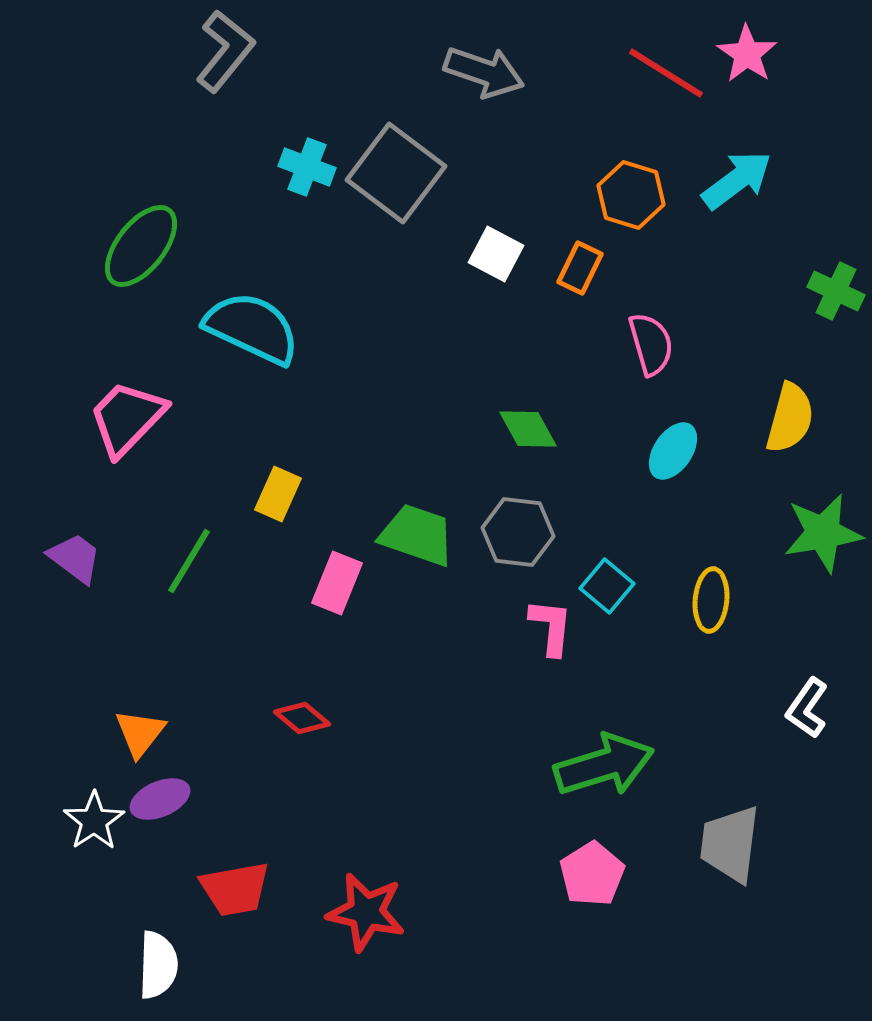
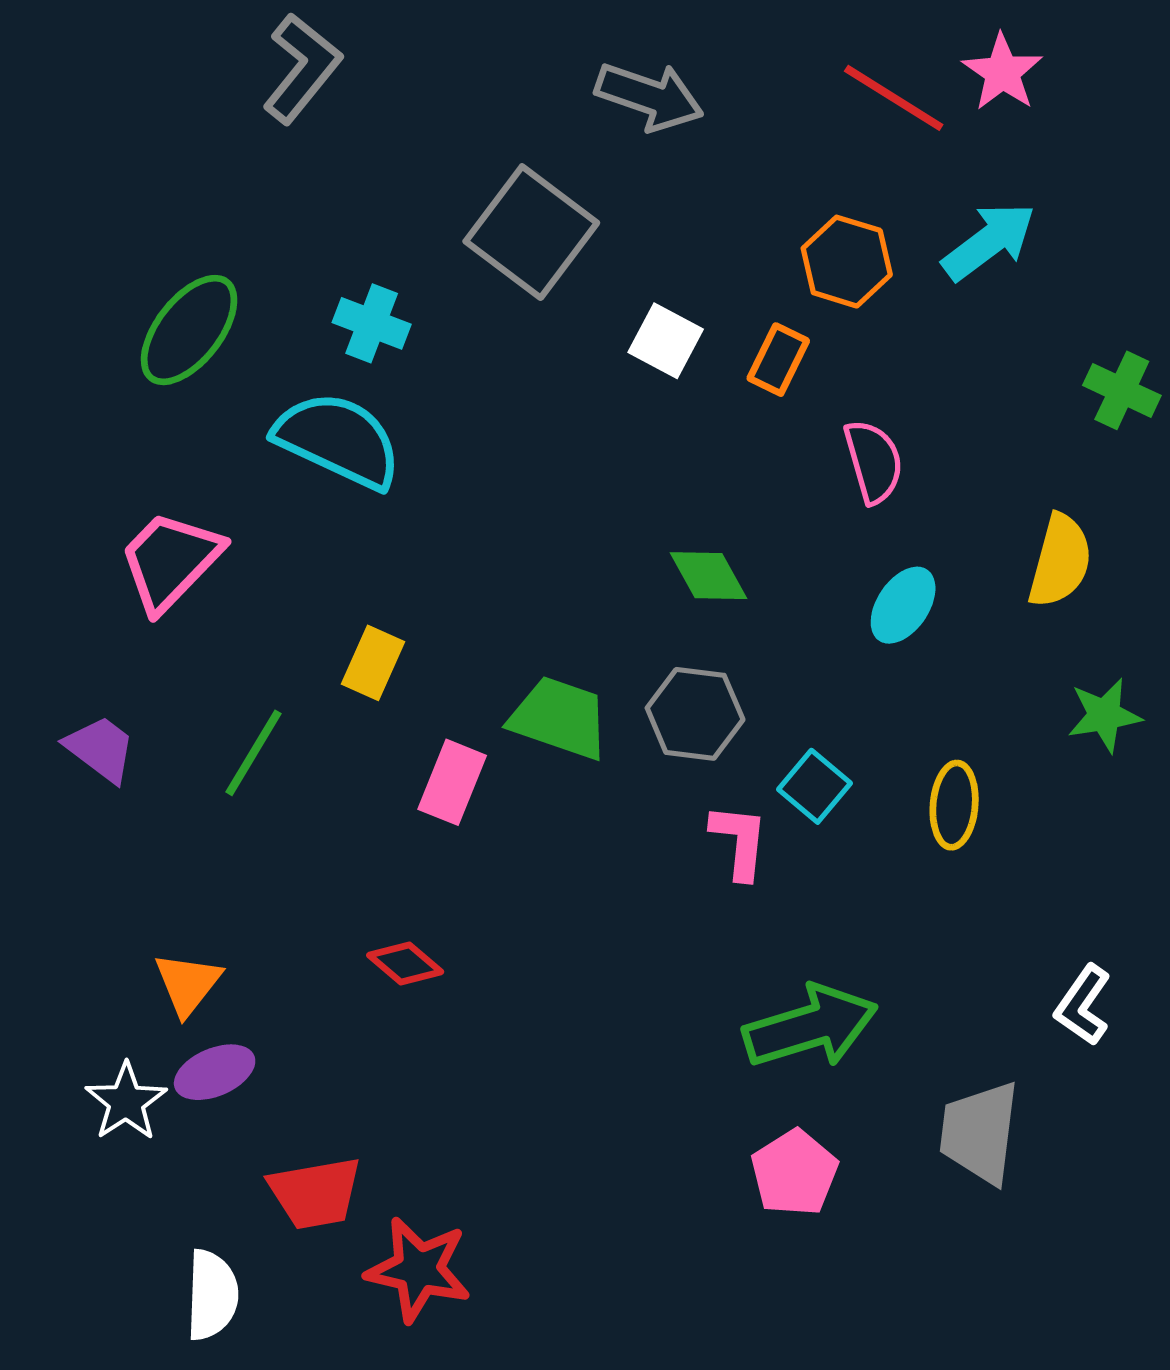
cyan cross: (307, 167) -> (372, 323), moved
green star: (823, 533) -> (1104, 715), size x0.7
white L-shape: (807, 708) -> (1083, 1005), moved
red star: (366, 912) -> (419, 1269), moved

